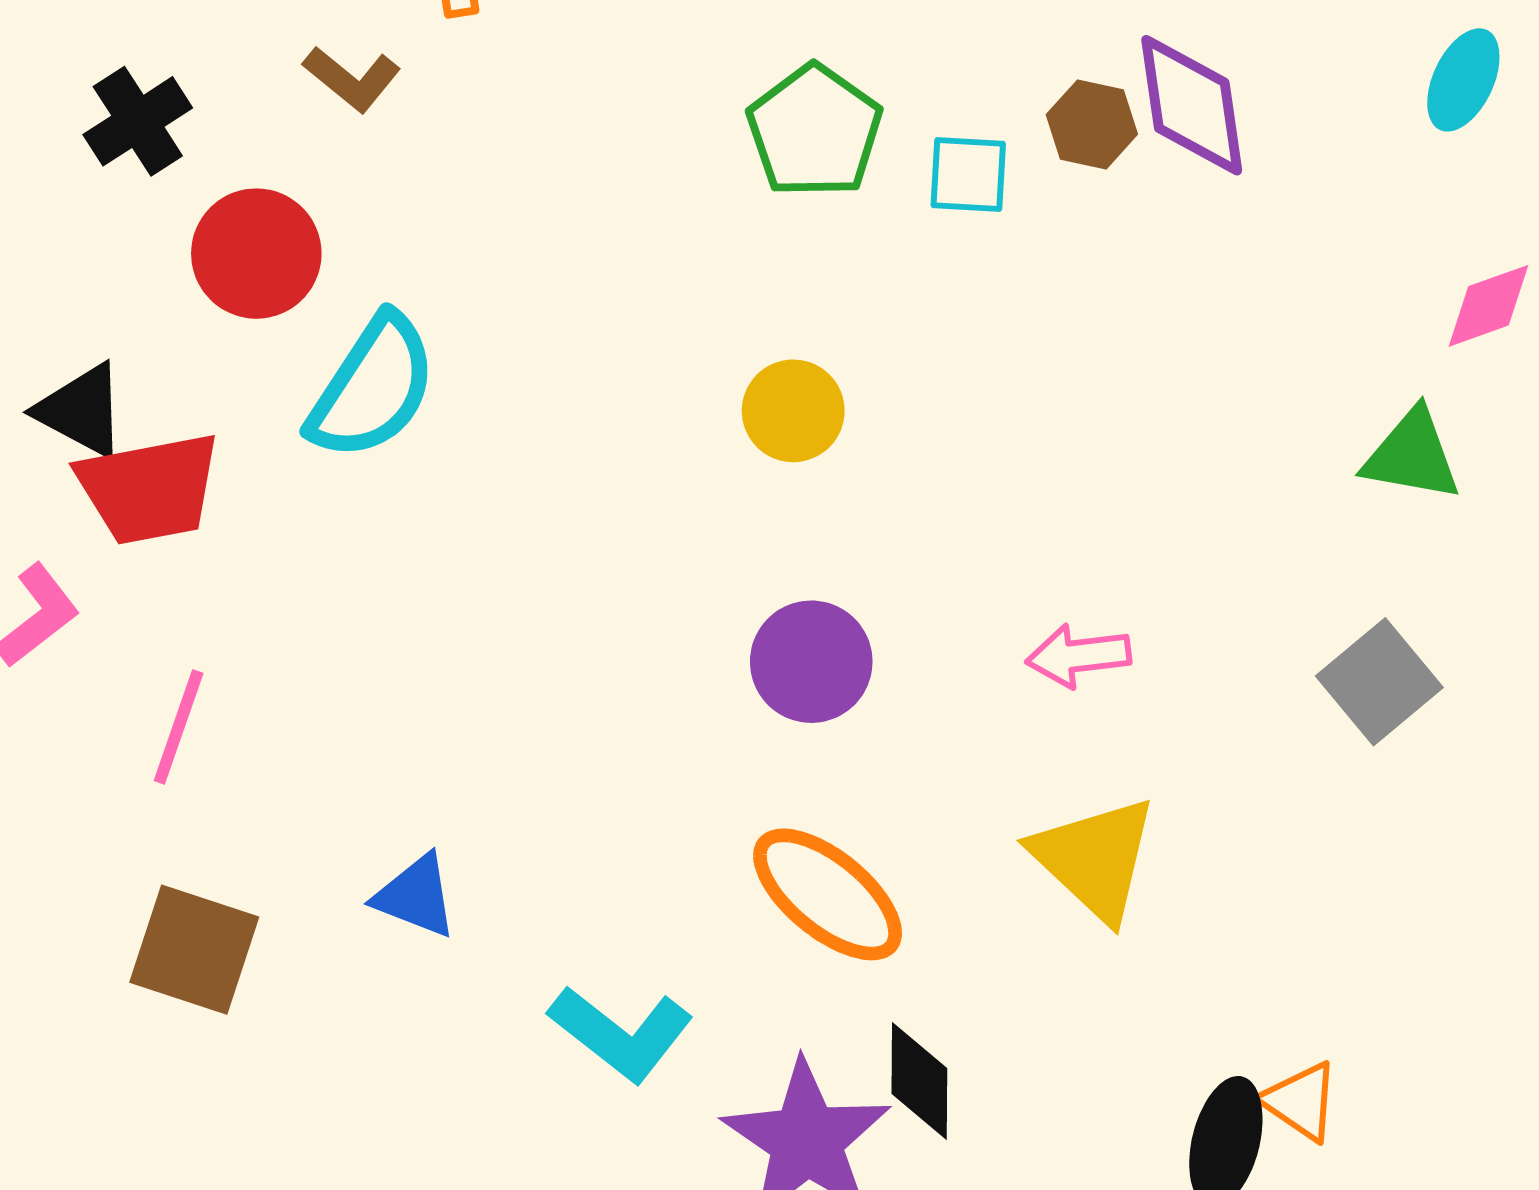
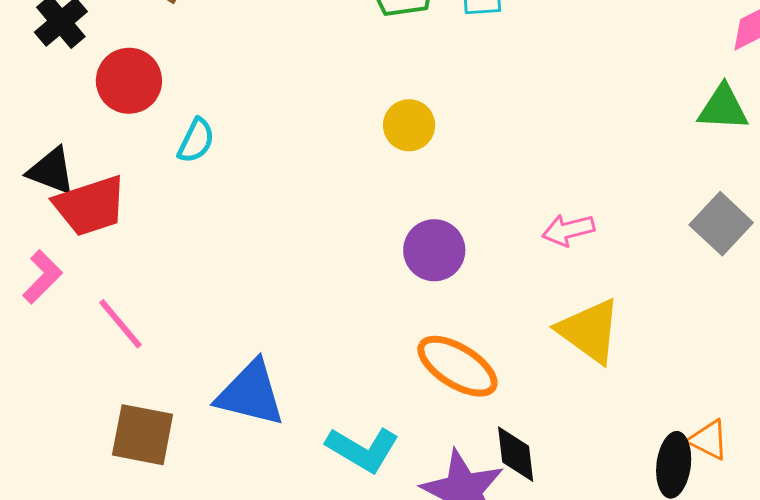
cyan semicircle: (373, 388) -> (196, 141), size x0.6
pink line: (179, 727) -> (120, 324), turned -52
blue triangle: (416, 896) -> (251, 394), size x1.6

